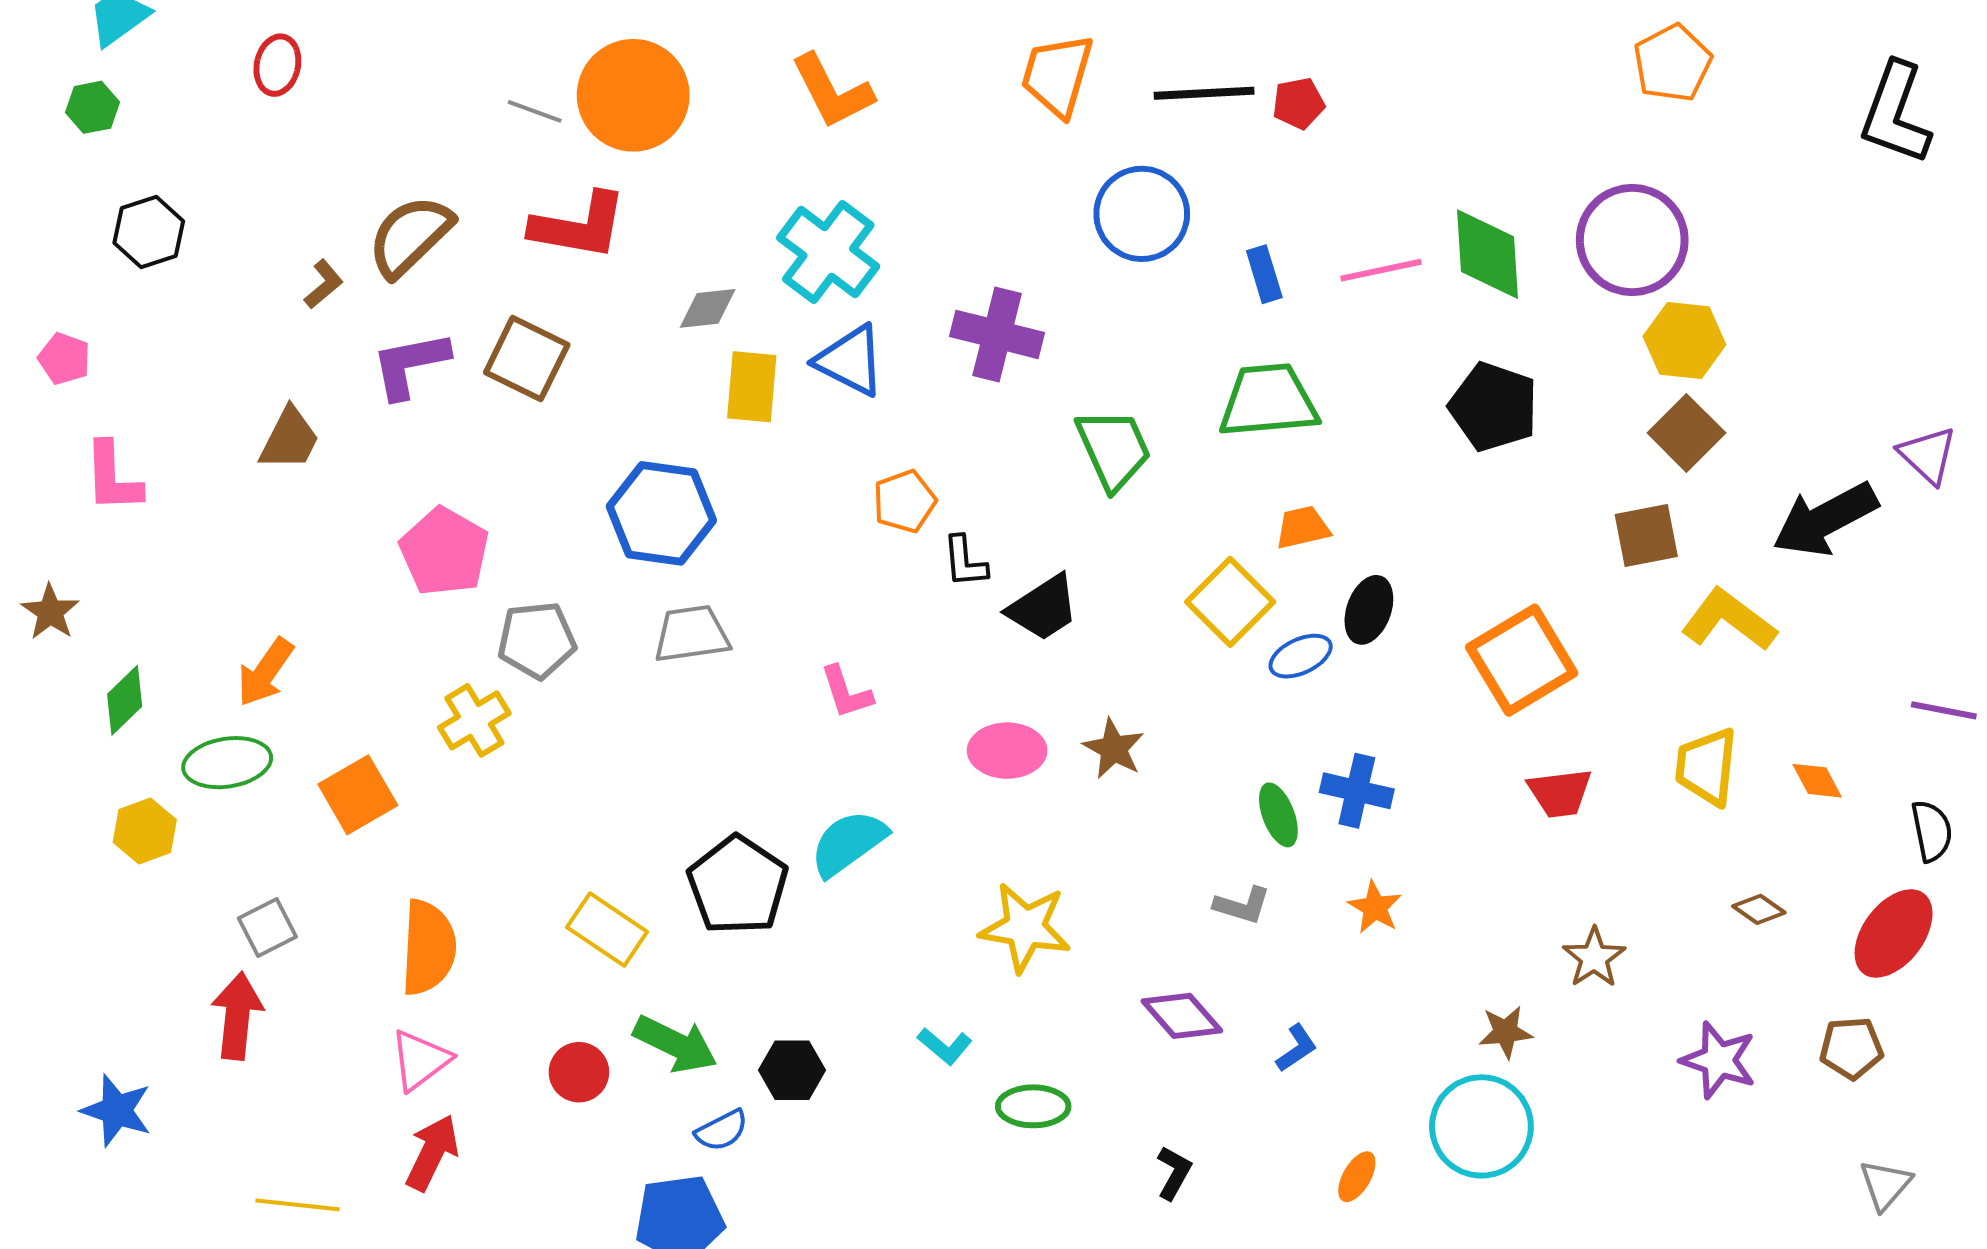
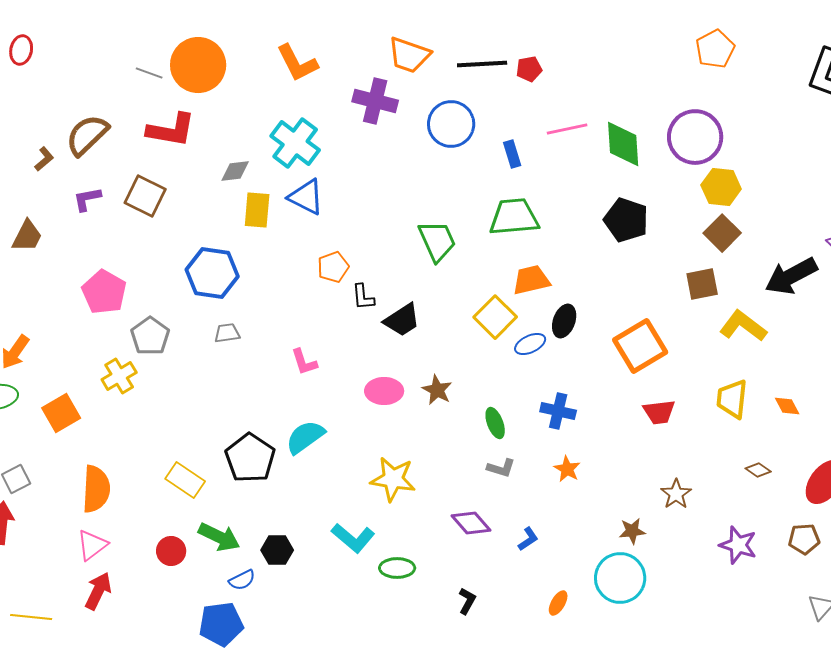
orange trapezoid: (1057, 75) -> (409, 55), turned -87
pink line: (1381, 270) -> (567, 129), moved
purple cross: (997, 334) -> (375, 101), moved
purple L-shape: (410, 365) -> (87, 199), size x0.7
orange trapezoid: (1303, 527) -> (531, 280), size x1.4
gray trapezoid: (691, 634) -> (227, 333), size x0.7
gray pentagon: (537, 640) -> (150, 336), turned -30
green ellipse: (1278, 815) -> (495, 423), moved
cyan L-shape: (945, 1046) -> (353, 538), size x1.6

